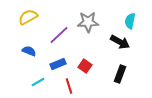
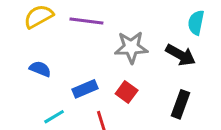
gray star: (88, 22) -> (131, 47), moved
purple line: (59, 35) -> (86, 21), moved, turned 50

